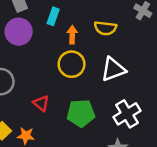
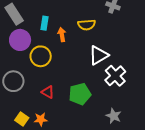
yellow circle: (72, 64) -> (41, 56), moved
white cross: (127, 114) -> (115, 76), moved

